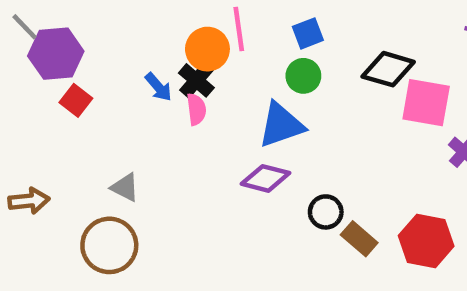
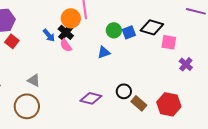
blue square: (308, 33) -> (129, 32), moved
pink square: (426, 103) -> (169, 42), size x0.7
pink semicircle: (196, 109) -> (66, 45), turned 152
blue triangle: (281, 125) -> (104, 52), size x0.6
purple diamond: (265, 178) -> (91, 98), moved

